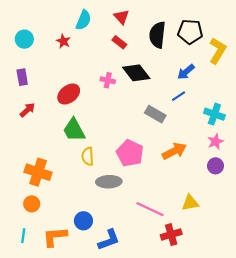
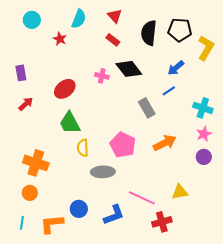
cyan circle: (24, 39) -> (32, 20), moved
gray rectangle: (155, 114) -> (147, 108), turned 30
blue L-shape: (109, 240) -> (114, 215), moved

